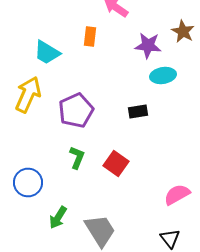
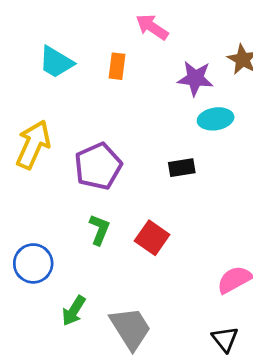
cyan trapezoid: (47, 52) -> (56, 62), moved

